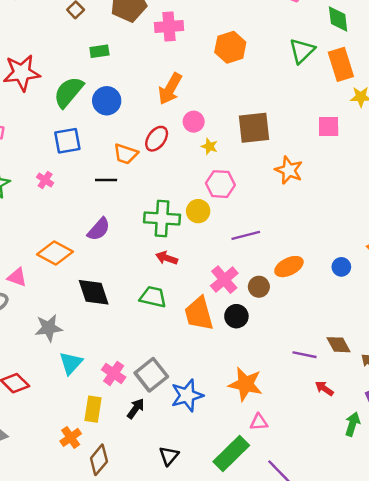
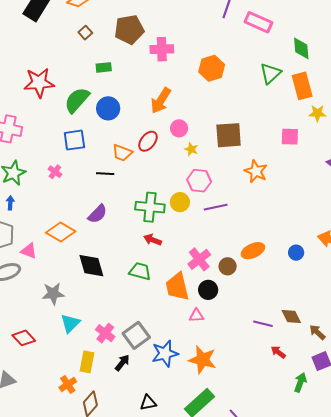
purple line: (246, 235) -> (216, 207), moved
orange star: (245, 384) -> (202, 360), moved
pink triangle: (259, 422) -> (196, 316), moved
black triangle: (169, 456) -> (148, 403), turned 36

